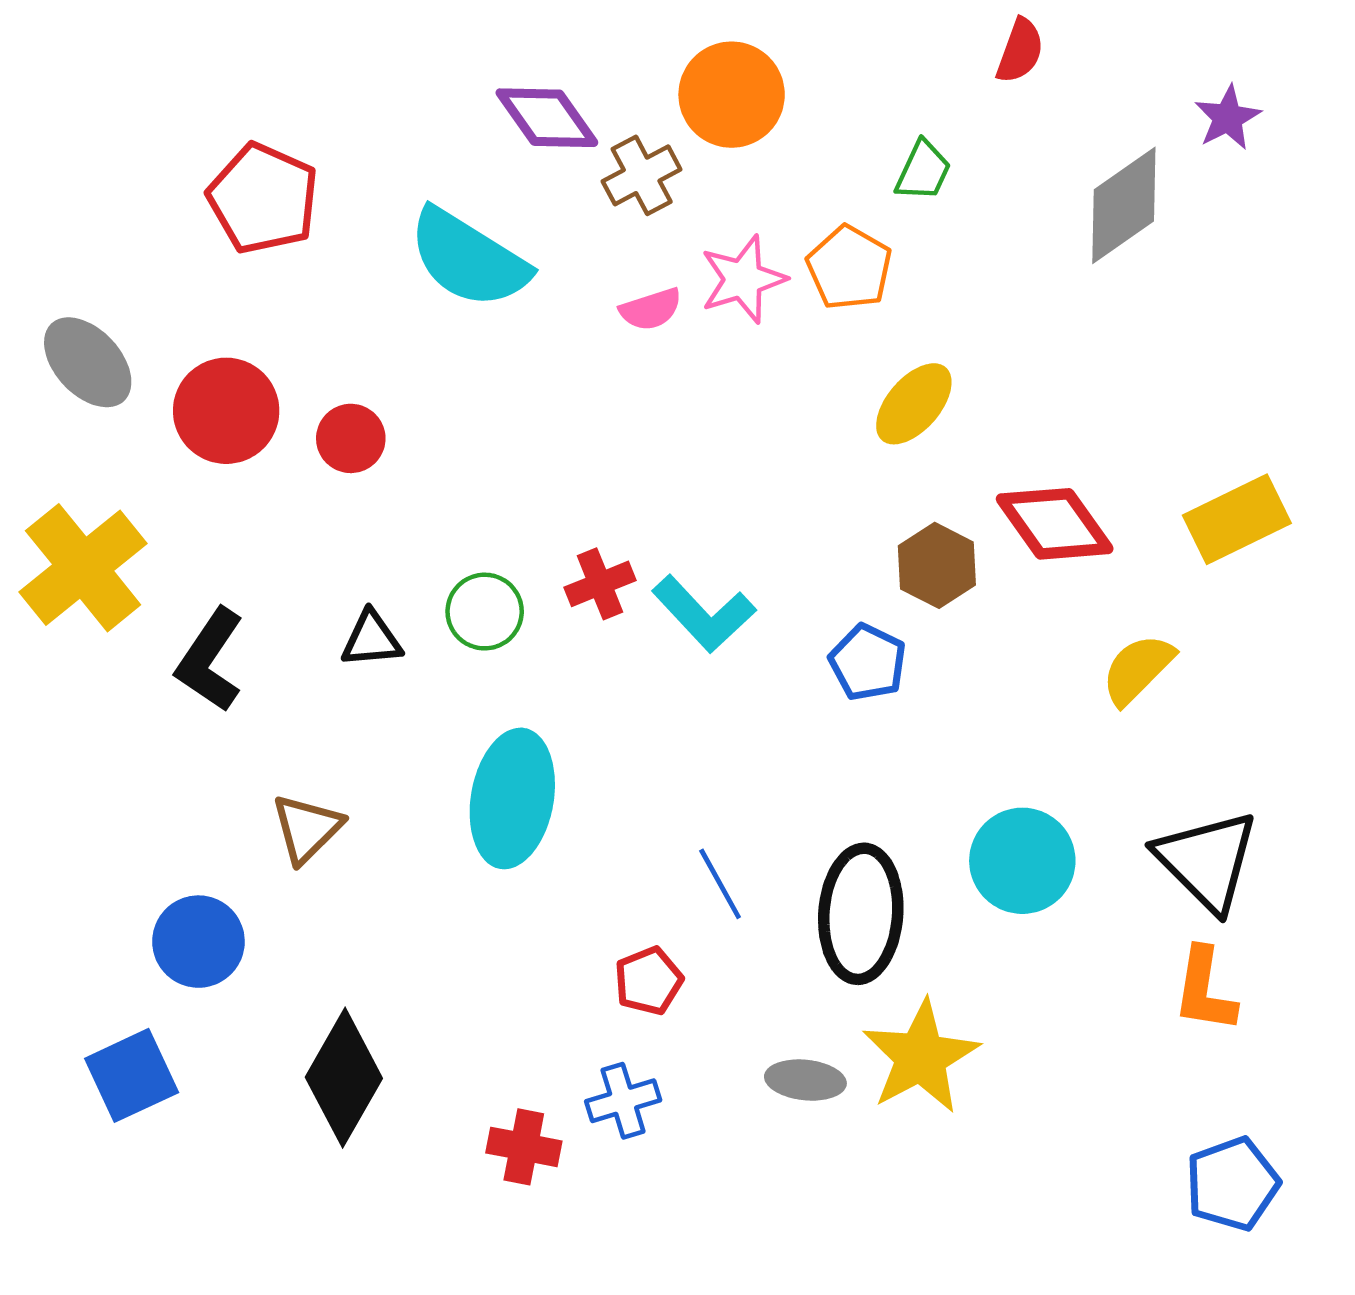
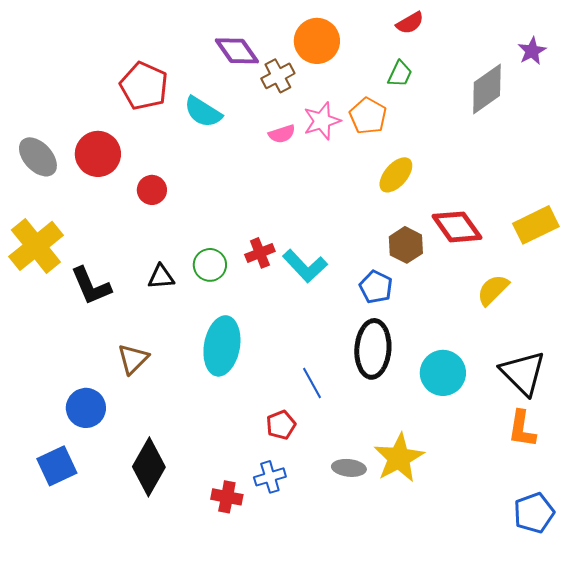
red semicircle: (1020, 51) -> (410, 23), moved, turned 40
red pentagon: (263, 198) -> (144, 86), moved
cyan semicircle: (468, 258) -> (203, 112), size x0.7
red circle: (226, 411) -> (98, 154), moved
black L-shape: (210, 660) -> (91, 286), turned -57
black ellipse: (861, 914) -> (373, 349), moved

